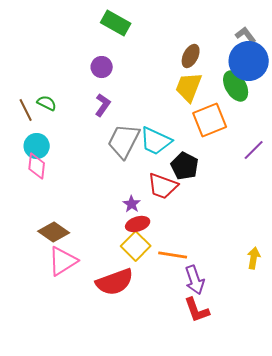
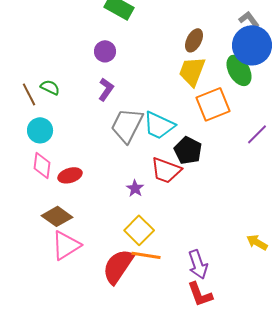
pink diamond: (37, 166) -> (42, 165), moved
red ellipse: (138, 224) -> (70, 175), moved
orange line: (173, 255) -> (146, 255), moved
yellow arrow: (254, 258) -> (257, 242), turned -70
red semicircle: (115, 282) -> (118, 266), turned 144

